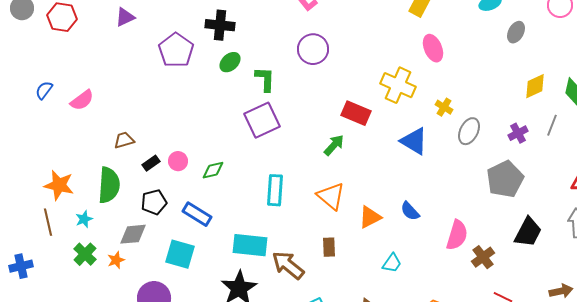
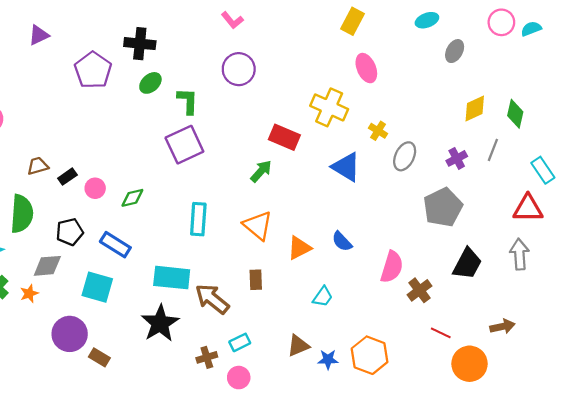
black rectangle: (151, 163) -> (67, 177), moved

